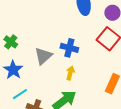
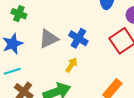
green cross: (11, 42) -> (19, 14), turned -32

